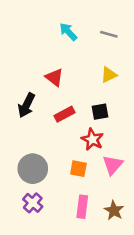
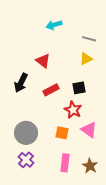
cyan arrow: (68, 32) -> (54, 25), turned -63
gray line: (109, 34) -> (89, 39), moved
pink triangle: (113, 165) -> (89, 130), turned -36

